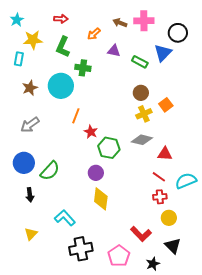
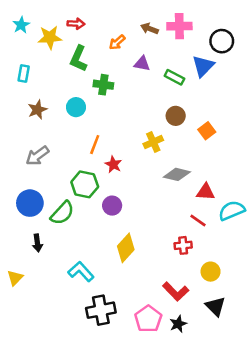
yellow star: (33, 40) -> (50, 37), moved
cyan circle: (61, 86) -> (76, 107), size x0.6
yellow cross: (144, 114) -> (153, 142), moved
green hexagon: (109, 148) -> (85, 184), moved
purple circle: (96, 173) -> (112, 206), moved
cyan semicircle: (186, 181) -> (232, 211), moved
red cross: (160, 197) -> (183, 245), moved
yellow diamond: (101, 199) -> (126, 248), turned 35
yellow triangle: (31, 234) -> (15, 278), moved
black star: (153, 264) -> (178, 324), moved

